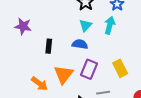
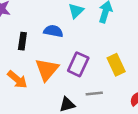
blue semicircle: (80, 44) -> (53, 31), moved
black rectangle: (49, 46) -> (22, 41), moved

